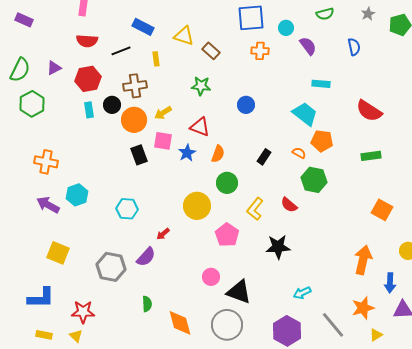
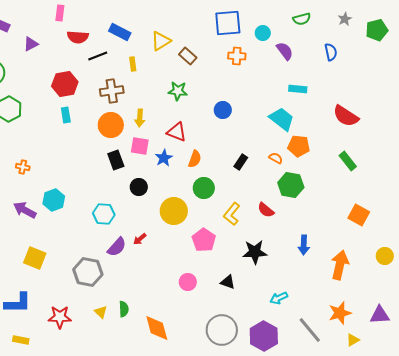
yellow triangle: (184, 36) -> (161, 41), turned -50
red semicircle: (87, 41) -> (78, 37), moved
purple triangle: (54, 68) -> (31, 44), moved
black circle: (112, 105) -> (139, 187), moved
yellow arrow: (163, 113) -> (140, 118), turned -54
green rectangle: (371, 156) -> (348, 161), turned 60
orange cross: (46, 162) -> (23, 167), size x0.6
purple semicircle: (146, 257) -> (117, 247), moved
blue arrow: (390, 283) -> (304, 245), moved
black triangle: (239, 292) -> (228, 282), moved, size x0.6
gray circle: (227, 325) -> (222, 330), moved
yellow triangle: (76, 336) -> (101, 312), moved

